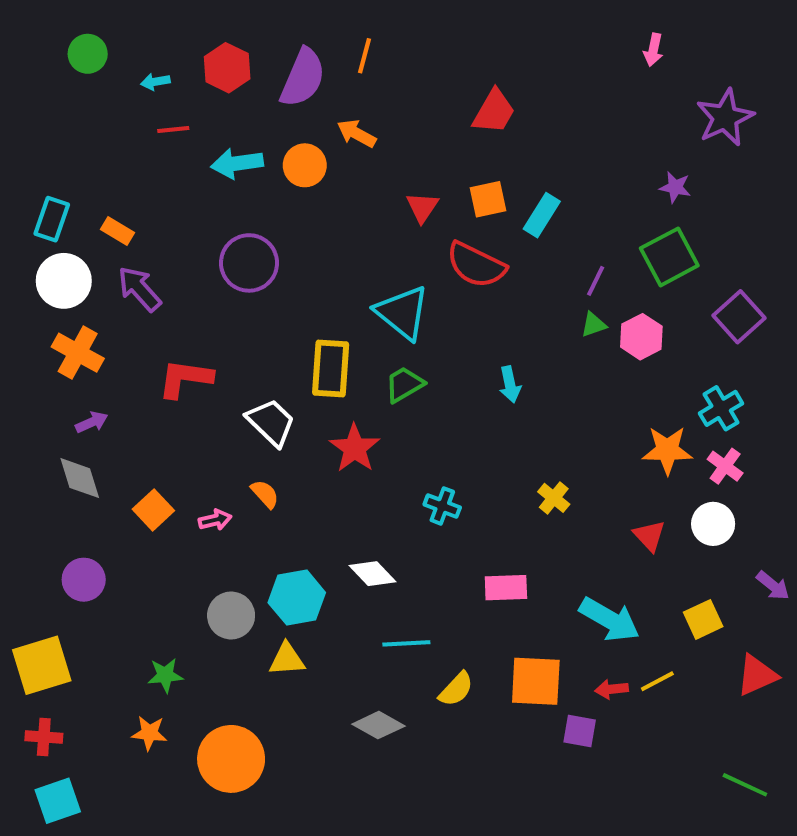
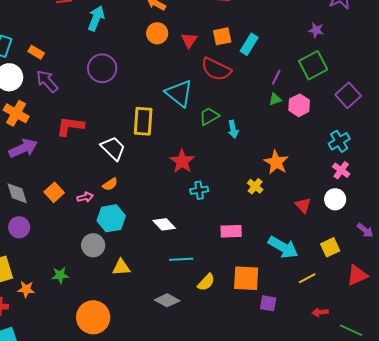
cyan arrow: (237, 163) -> (96, 18), turned 120
orange circle: (305, 165) -> (157, 33), moved
green trapezoid: (404, 384) -> (209, 116), moved
purple arrow: (92, 422) -> (23, 148), size x1.8
red star: (355, 448) -> (182, 161), moved
orange star: (667, 450) -> (276, 162), moved, turned 30
gray diamond: (80, 478) -> (17, 193), moved
orange semicircle: (265, 494) -> (110, 184), turned 98
cyan cross: (442, 506) -> (199, 190), turned -30
cyan hexagon: (297, 598) -> (111, 218), moved
red arrow: (612, 689) -> (320, 312), moved
orange star: (149, 733) -> (26, 289), moved

